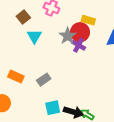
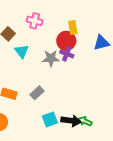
yellow rectangle: (88, 20) -> (73, 28), turned 72
gray star: (68, 36) -> (51, 58), moved, turned -30

